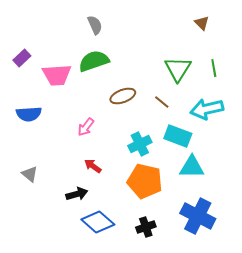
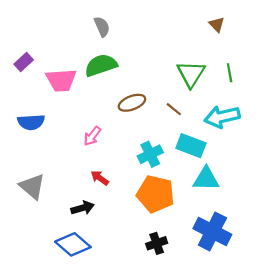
gray triangle: (30, 174) -> (32, 186), size x1.5
blue diamond: (98, 222) -> (73, 244), moved

